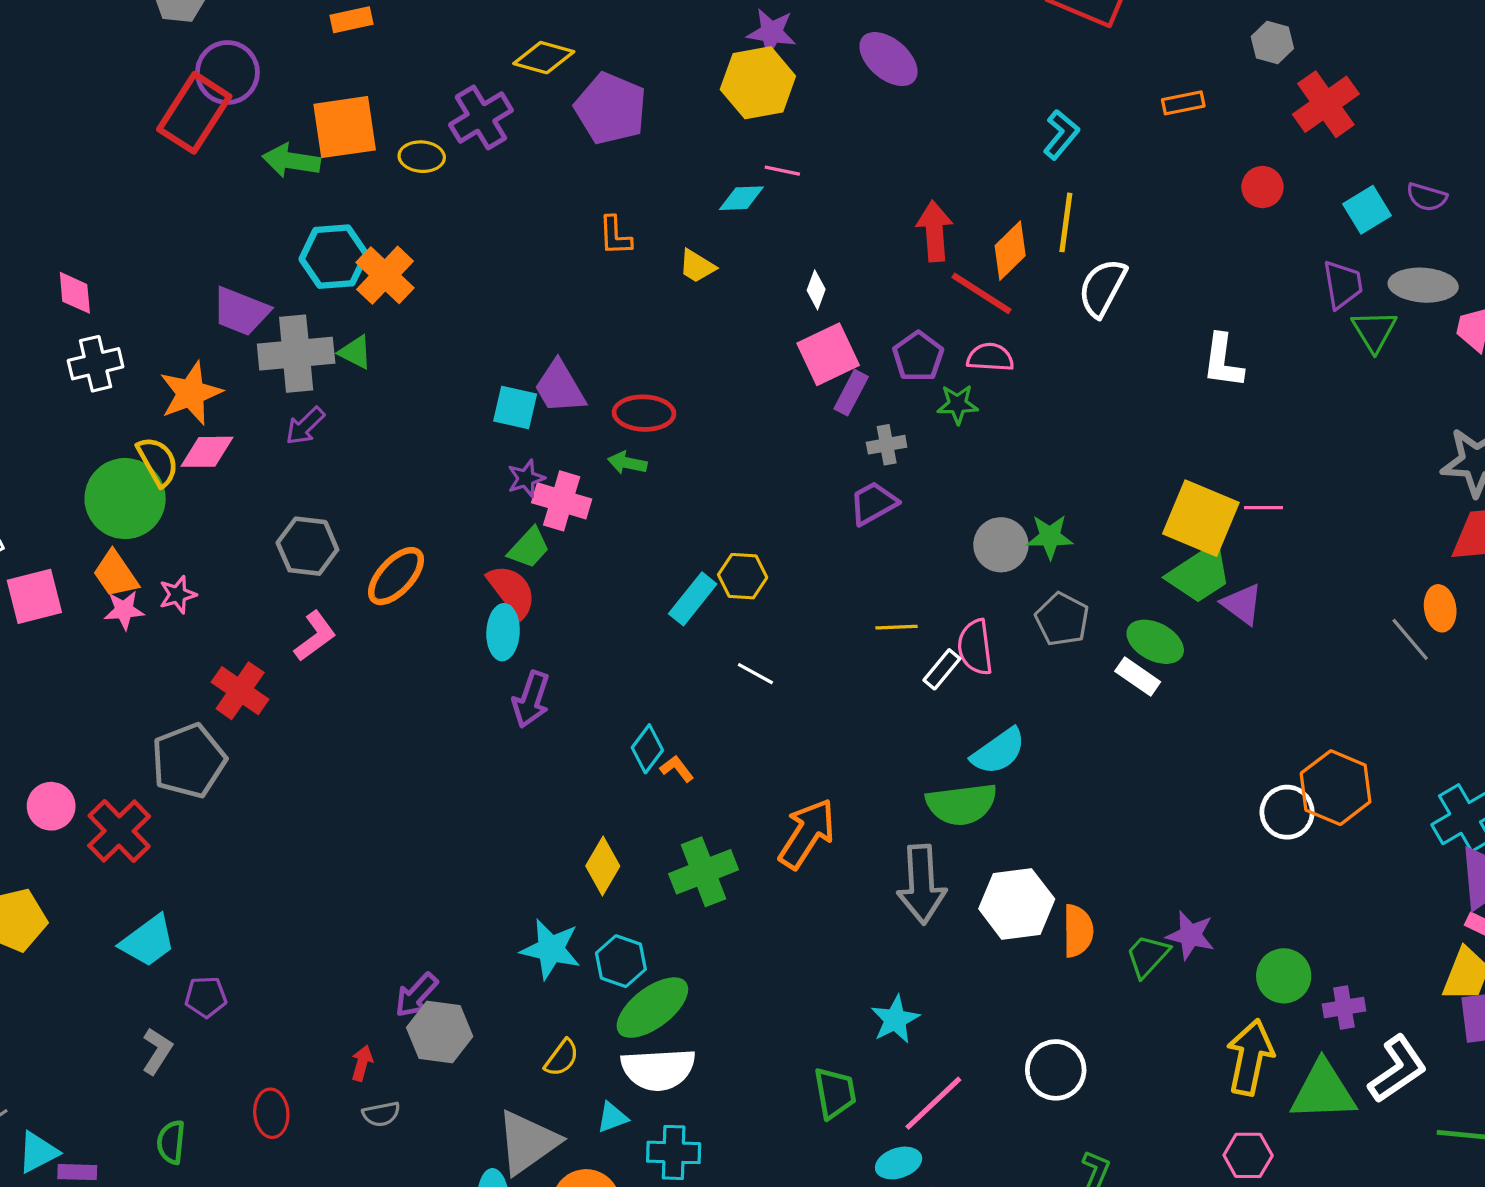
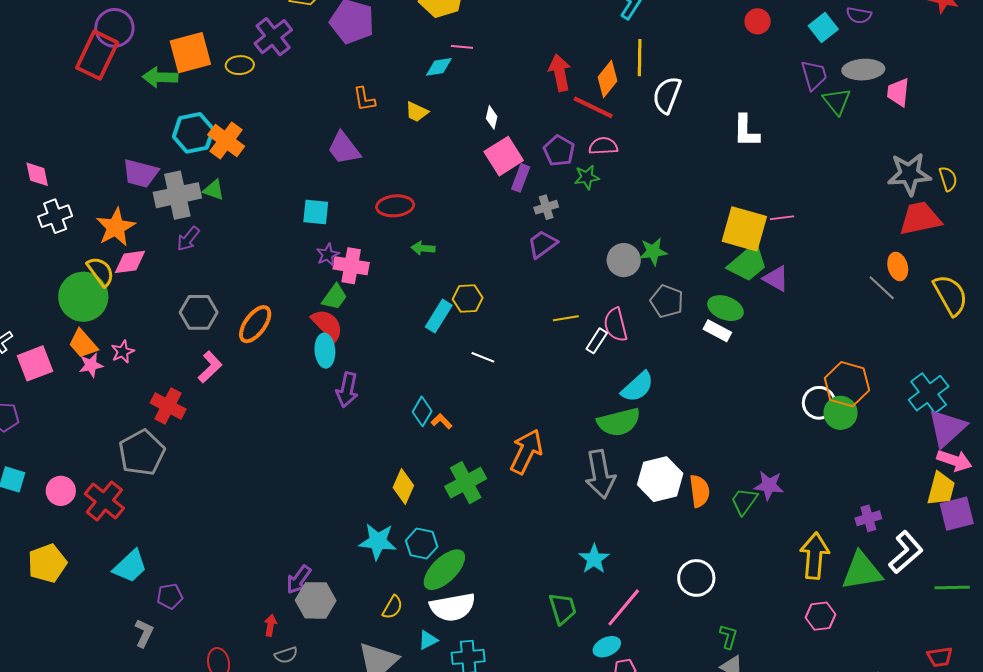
purple trapezoid: (560, 387) -> (344, 148), moved
green arrow: (627, 463) -> (423, 248), moved
green circle: (1284, 976) -> (841, 413), moved

